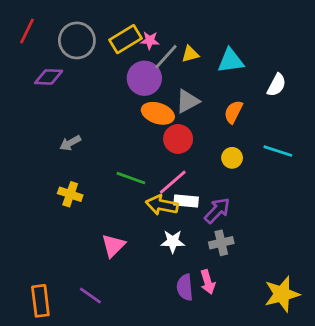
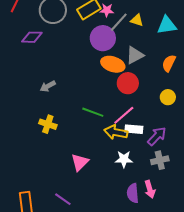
yellow triangle: (190, 54) -> (137, 20), turned 32

